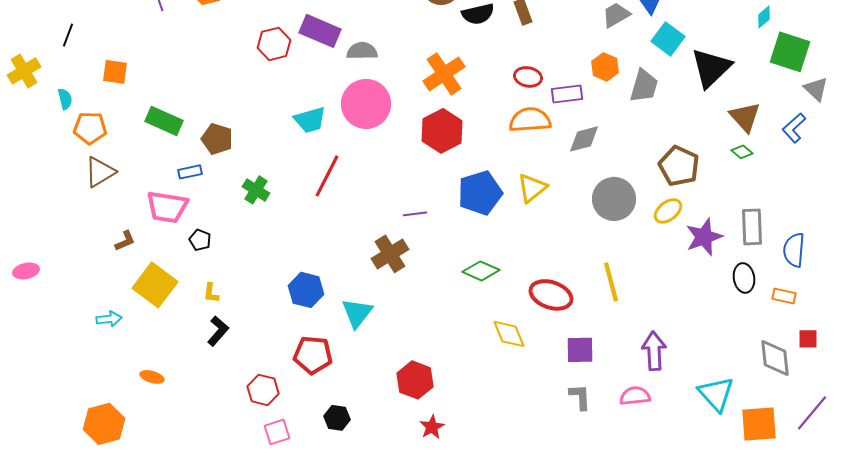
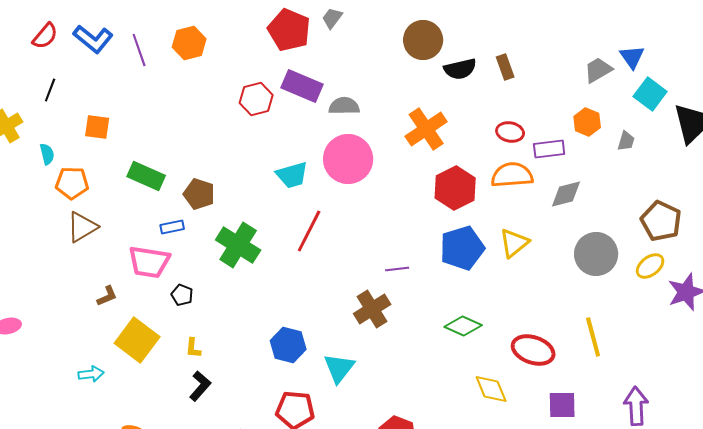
gray trapezoid: (644, 86) -> (626, 141), size x0.6
red hexagon: (442, 131) -> (455, 188), moved
green cross: (256, 190) -> (238, 245), size x1.6

